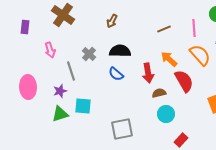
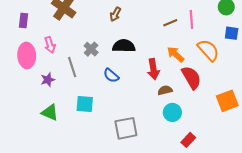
pink line: (194, 28) -> (191, 20), moved
blue semicircle: (116, 74) -> (111, 75), moved
pink ellipse: (28, 87) -> (27, 55), moved
purple star: (60, 91) -> (48, 80), moved
green triangle: (60, 114) -> (50, 112), moved, turned 42

